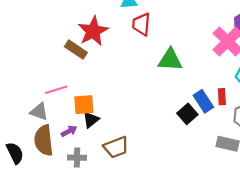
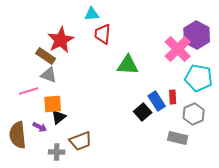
gray triangle: (39, 112) -> (49, 75), moved
purple arrow: (69, 131) -> (40, 127), turned 56
gray cross: (77, 158) -> (57, 152), moved

